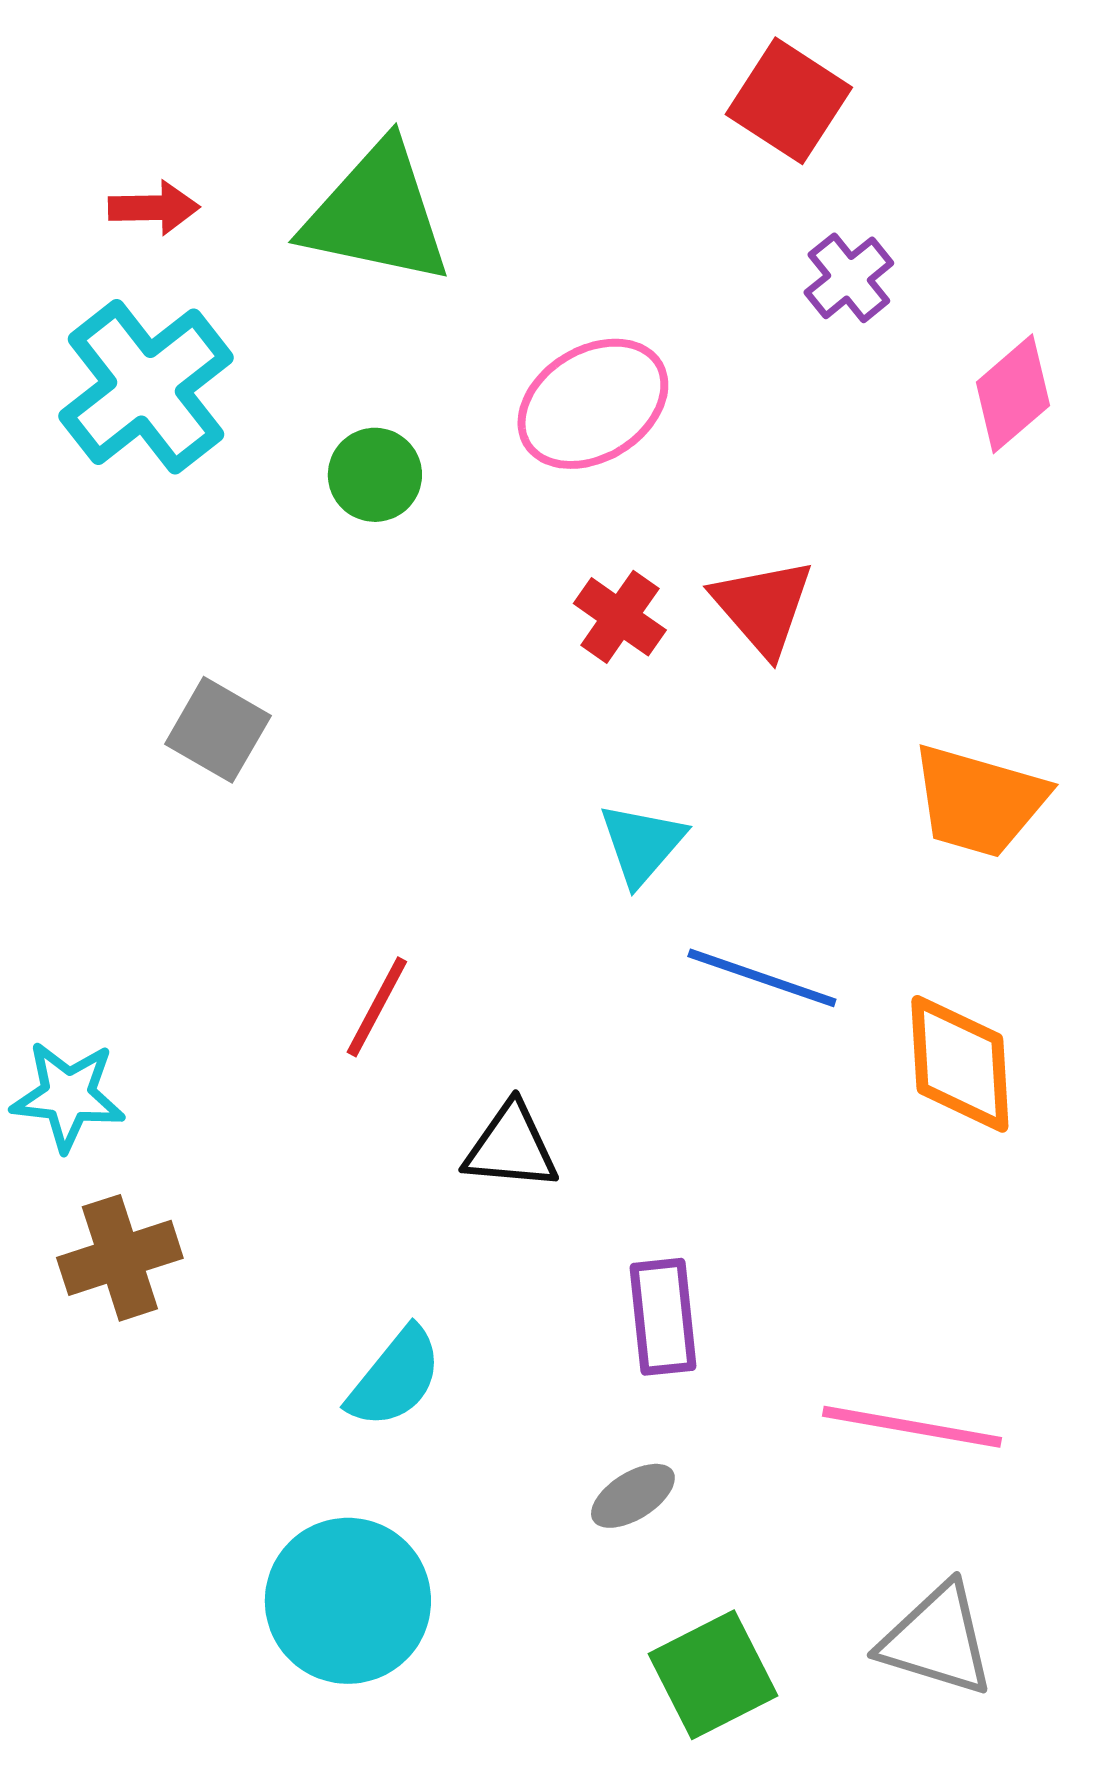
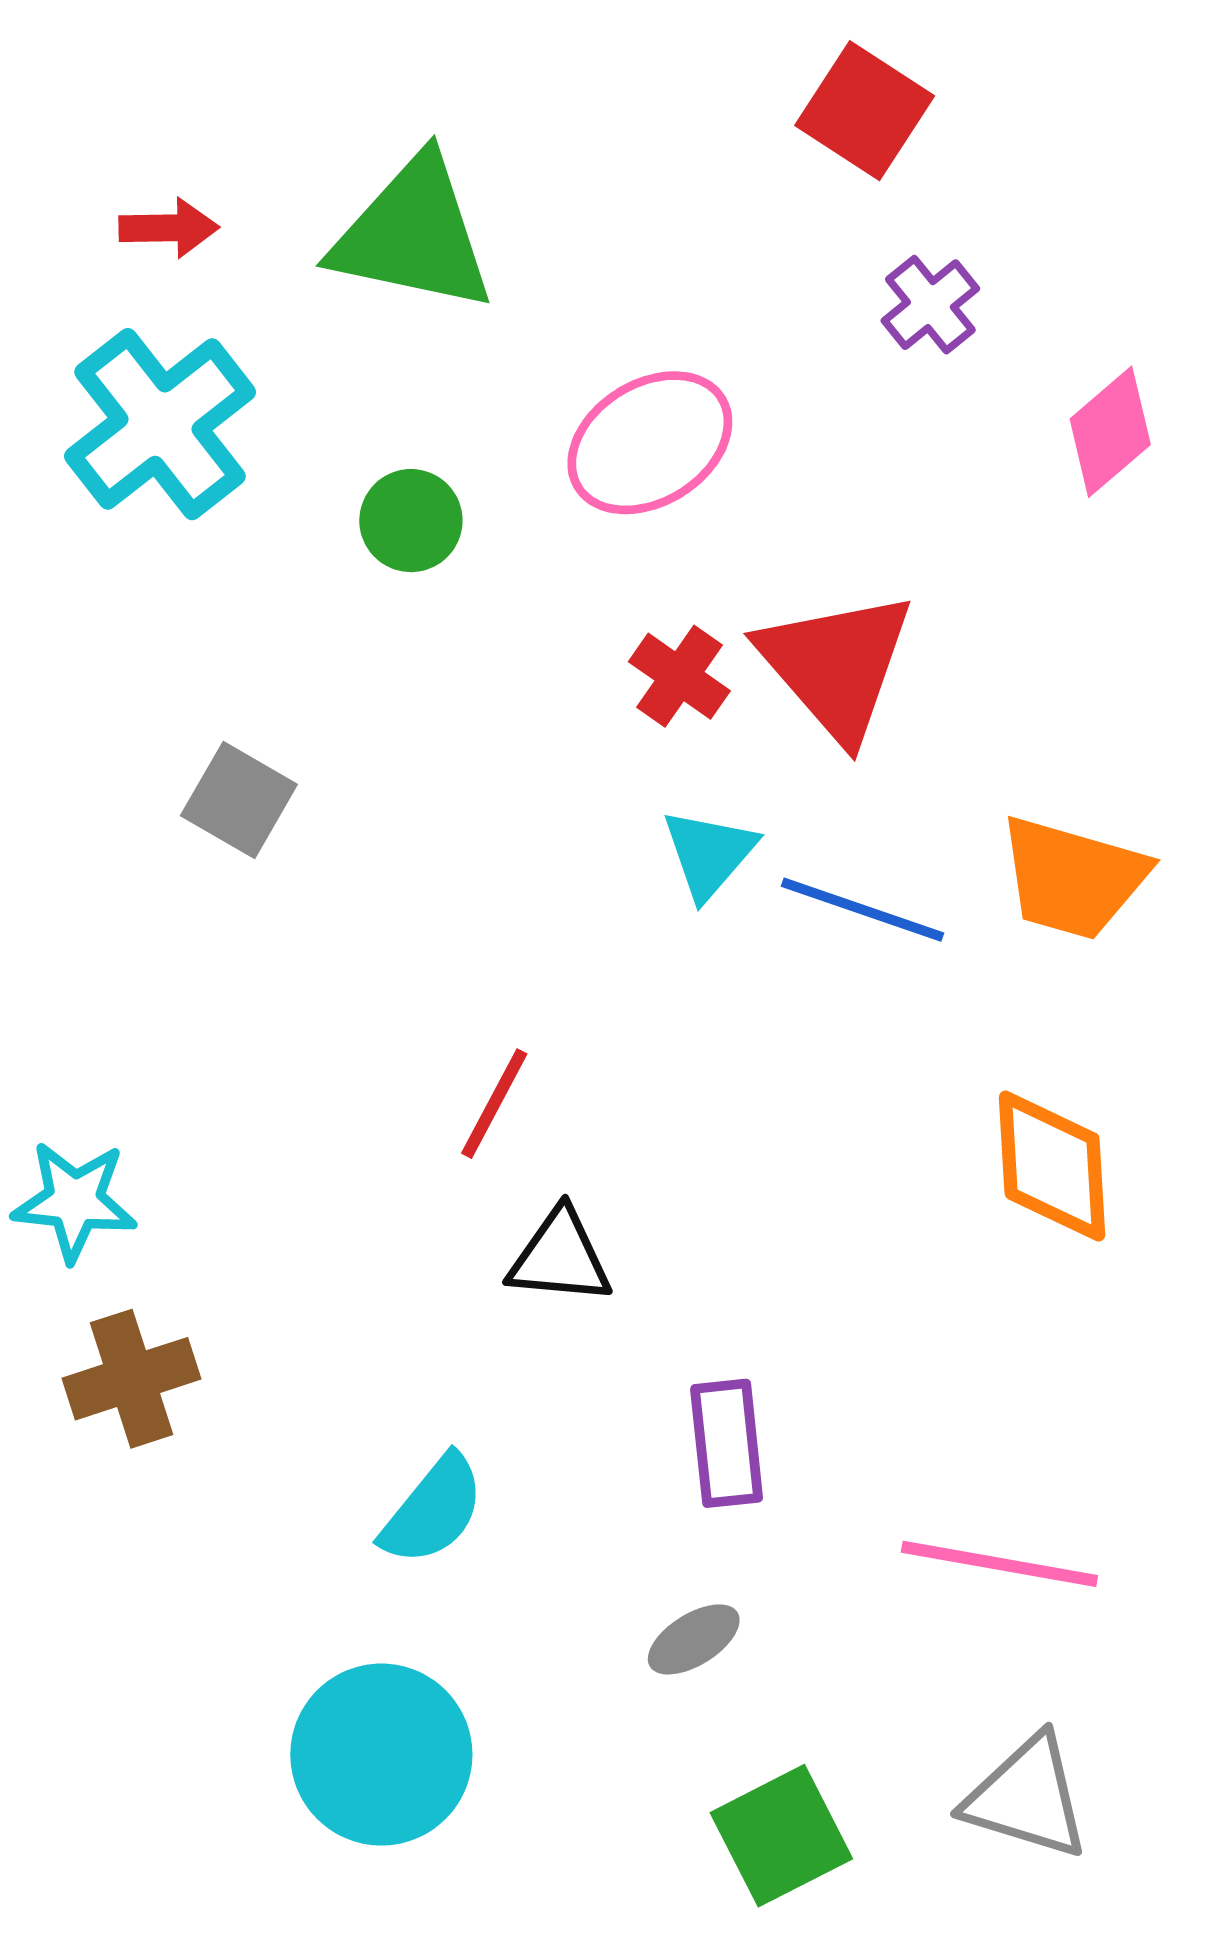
red triangle: (763, 607) -> (836, 665), size x1.4
cyan triangle: (642, 844) -> (709, 854), moved
blue line: (762, 978) -> (862, 910), moved
red line: (377, 1007) -> (494, 1104), moved

